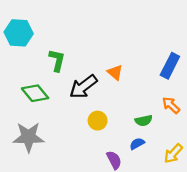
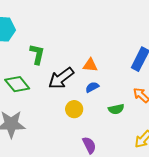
orange triangle: (115, 72) -> (90, 65), turned -35
blue semicircle: (137, 144) -> (92, 87), moved

